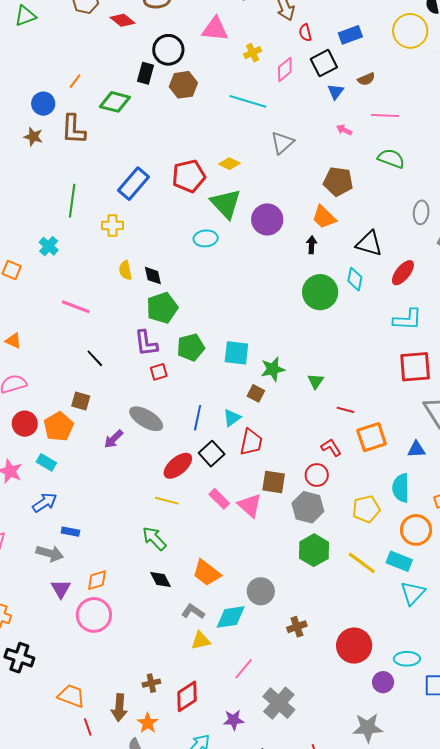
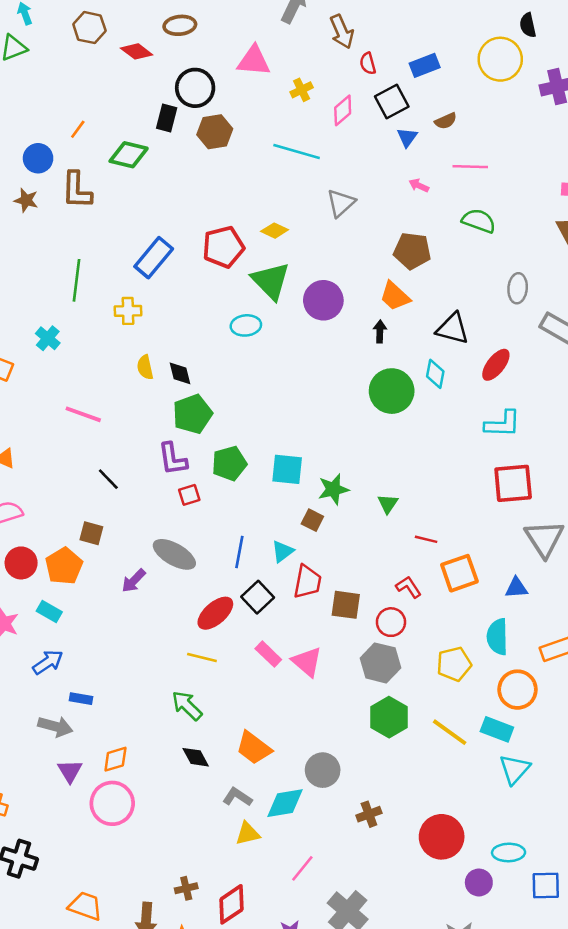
brown square: (274, 482) -> (346, 605), moved

